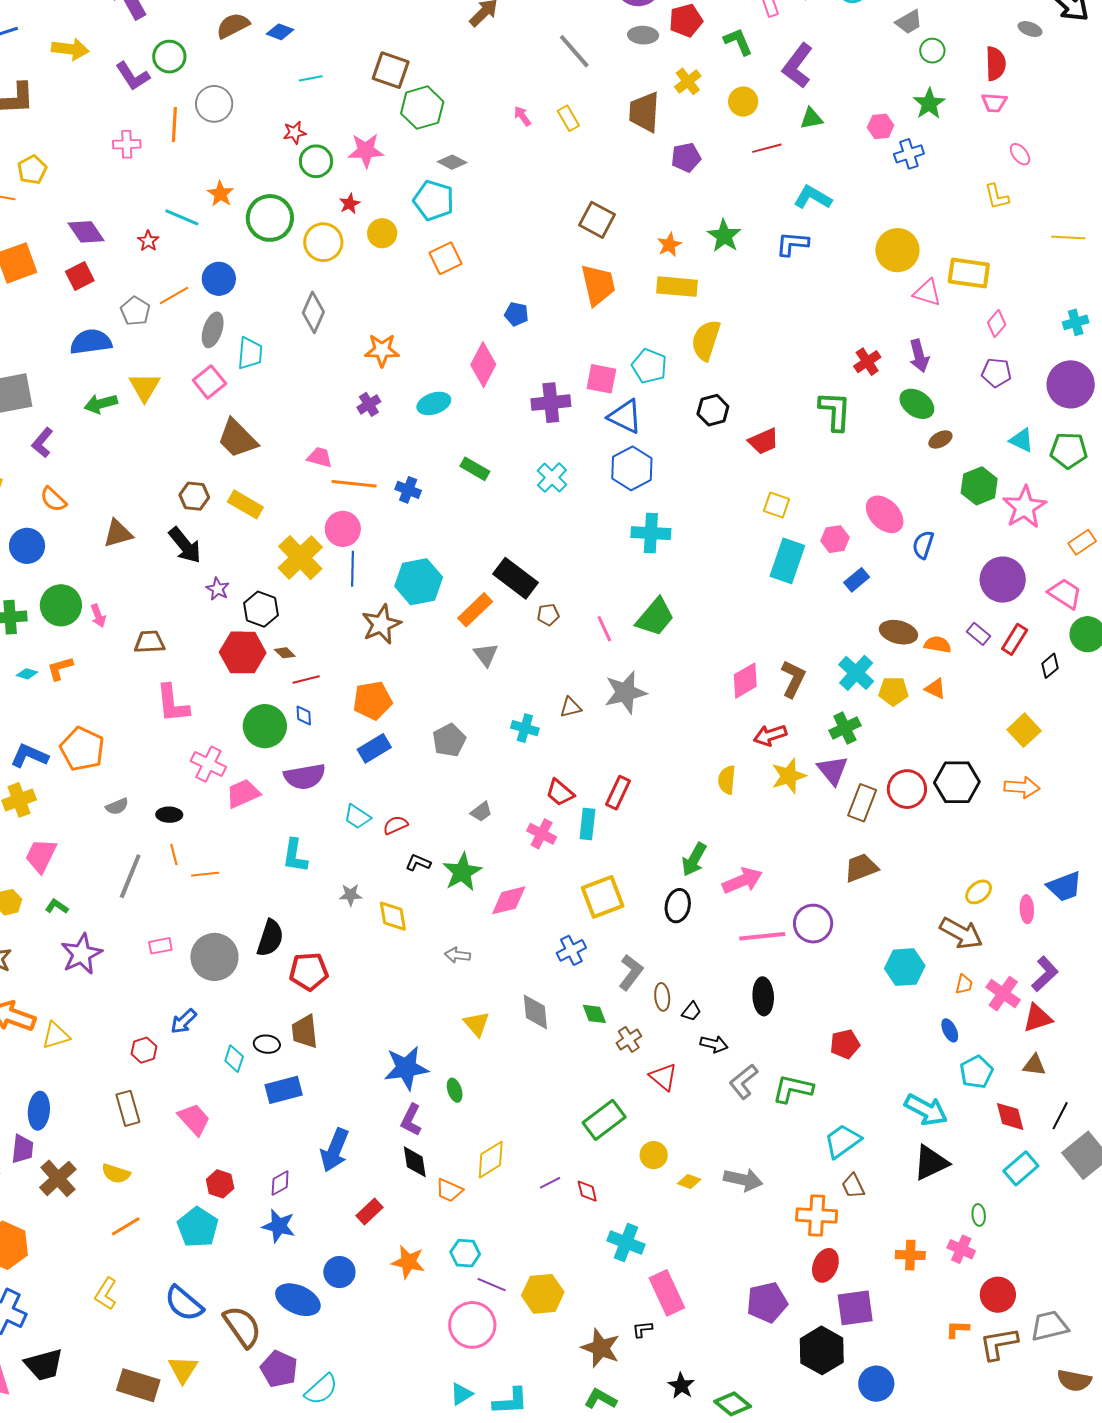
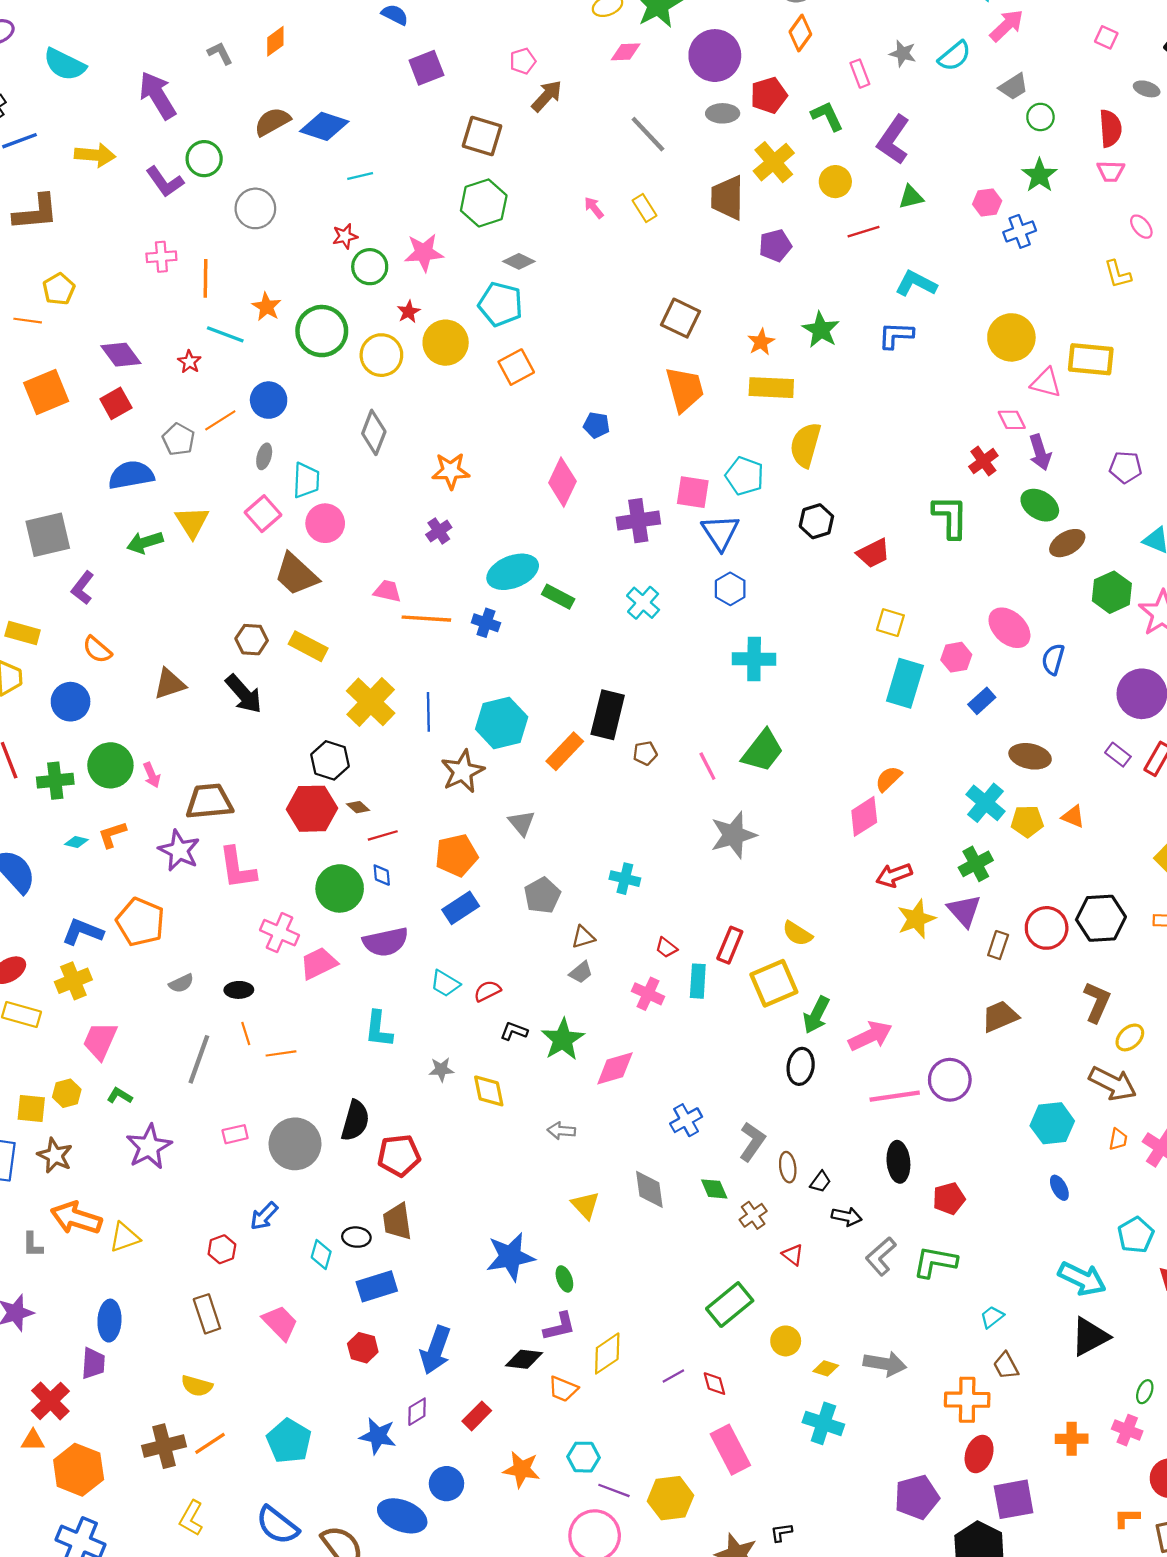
blue diamond: (280, 32) -> (324, 126), size x1.6
brown square: (391, 70) -> (482, 136), moved
yellow cross: (688, 81) -> (774, 162), size x1.4
orange line: (174, 124) -> (206, 278), moved
yellow circle: (382, 233) -> (446, 343), size x1.4
pink diamond: (997, 324) -> (1012, 420), moved, turned -64
gray ellipse: (213, 330) -> (264, 456), size x0.7
cyan ellipse: (434, 403) -> (513, 572), moved, size x1.4
blue triangle: (625, 416) -> (720, 532), turned 33
brown ellipse: (940, 439) -> (1067, 543), size x1.4
blue hexagon: (632, 468) -> (730, 589), size x0.7
pink circle: (343, 529) -> (325, 523), moved
black rectangle: (516, 578) -> (608, 715), turned 69
purple star: (218, 589) -> (179, 850), moved, size x1.6
brown trapezoid: (150, 642) -> (209, 801), size x1.4
orange semicircle: (938, 645) -> (888, 779), moved, turned -52
gray triangle: (486, 655) -> (522, 823), moved
brown L-shape: (793, 679) -> (1097, 1002), moved
brown triangle: (571, 707) -> (583, 937), moved
yellow semicircle: (727, 780) -> (797, 934), moved, turned -60
red trapezoid: (560, 792) -> (666, 948), size x0.7
brown rectangle: (862, 803) -> (998, 945), size x0.7
yellow square: (603, 897) -> (774, 983), moved
blue ellipse: (950, 1030) -> (1059, 1188), moved
red pentagon: (845, 1044) -> (949, 1199), moved
red triangle: (663, 1077) -> (793, 1255), size x0.7
purple L-shape: (411, 1120) -> (559, 1327), moved, turned -128
cyan trapezoid: (842, 1141) -> (992, 1317), size x0.6
black diamond: (415, 1162) -> (524, 1359), turned -72
brown cross: (58, 1178) -> (164, 1446), moved, turned 30
purple diamond: (280, 1183) -> (417, 1412), moved
red hexagon: (220, 1184) -> (363, 1348), moved
green ellipse: (979, 1215) -> (1145, 1392), turned 30
cyan cross: (626, 1243) -> (823, 1423), moved
pink rectangle: (667, 1293) -> (730, 1450), moved

